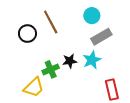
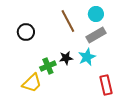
cyan circle: (92, 16) -> (96, 14), moved
brown line: (51, 22) -> (68, 21), moved

